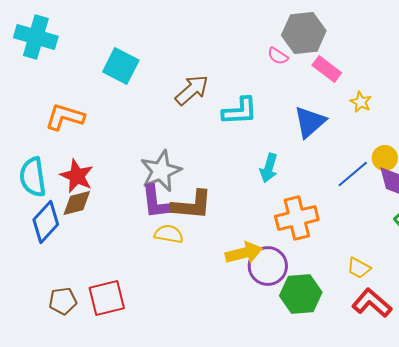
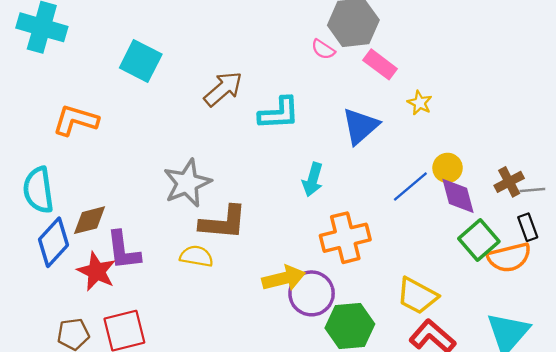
red star: (77, 176) -> (96, 271), moved
purple L-shape: (156, 202) -> (123, 250), moved
yellow trapezoid: (359, 268) -> (417, 296), size x1.5

